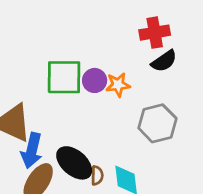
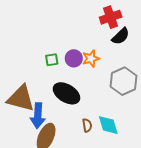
green square: (64, 77) -> (52, 60), size x0.5
black ellipse: (74, 163) -> (66, 93), moved

